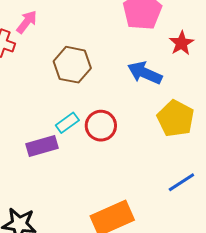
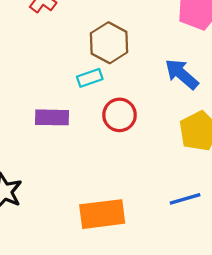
cyan rectangle: (67, 123) -> (90, 78), moved

